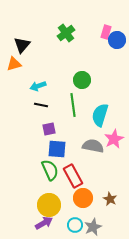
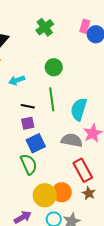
green circle: (82, 80) -> (54, 67), moved
black line: (41, 105) -> (28, 106), moved
blue square: (57, 149) -> (36, 143), turned -30
red rectangle: (73, 176) -> (83, 170), moved
yellow circle: (49, 205) -> (45, 195), moved

